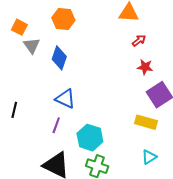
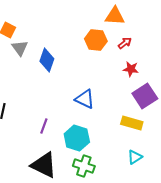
orange hexagon: (63, 19) -> (96, 40), moved
blue triangle: (65, 99) -> (85, 99), moved

